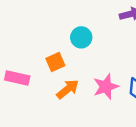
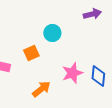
orange arrow: (68, 89) -> (41, 89), moved

